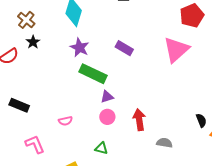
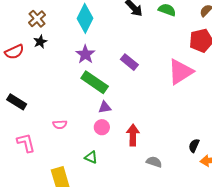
black semicircle: (201, 120) -> (194, 146), turned -144

